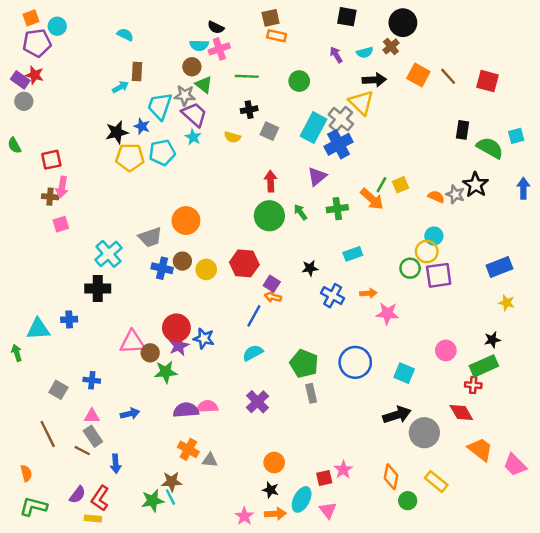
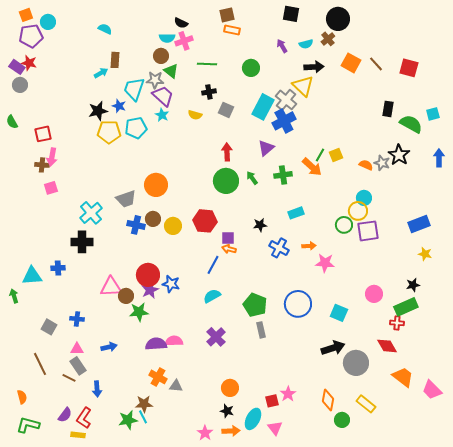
purple square: (272, 284) -> (228, 238), turned -32

